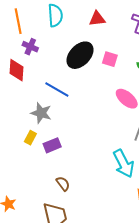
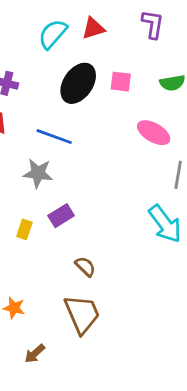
cyan semicircle: (55, 15) -> (53, 34), moved, turned -125
yellow rectangle: (30, 138) -> (24, 229), moved

